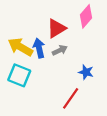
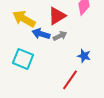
yellow arrow: (20, 47) -> (24, 19), moved
blue arrow: (39, 48) -> (41, 34), turned -60

